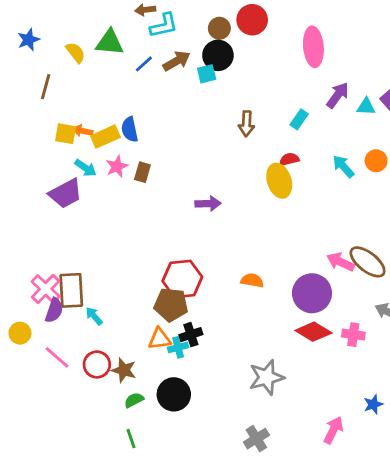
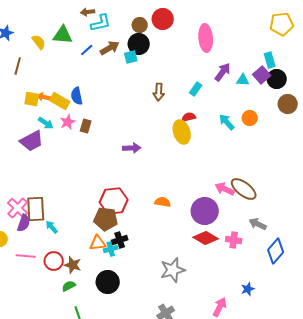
yellow rectangle: (105, 137) -> (60, 101), turned 54
pink line: (57, 357) -> (26, 256), turned -36
green semicircle: (134, 400) -> (69, 286), moved

